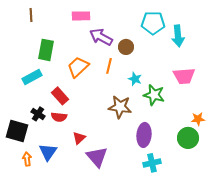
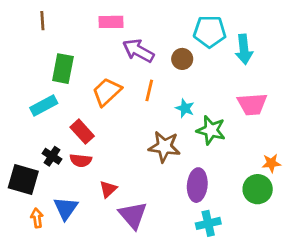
brown circle: (126, 47) -> (182, 59), moved

